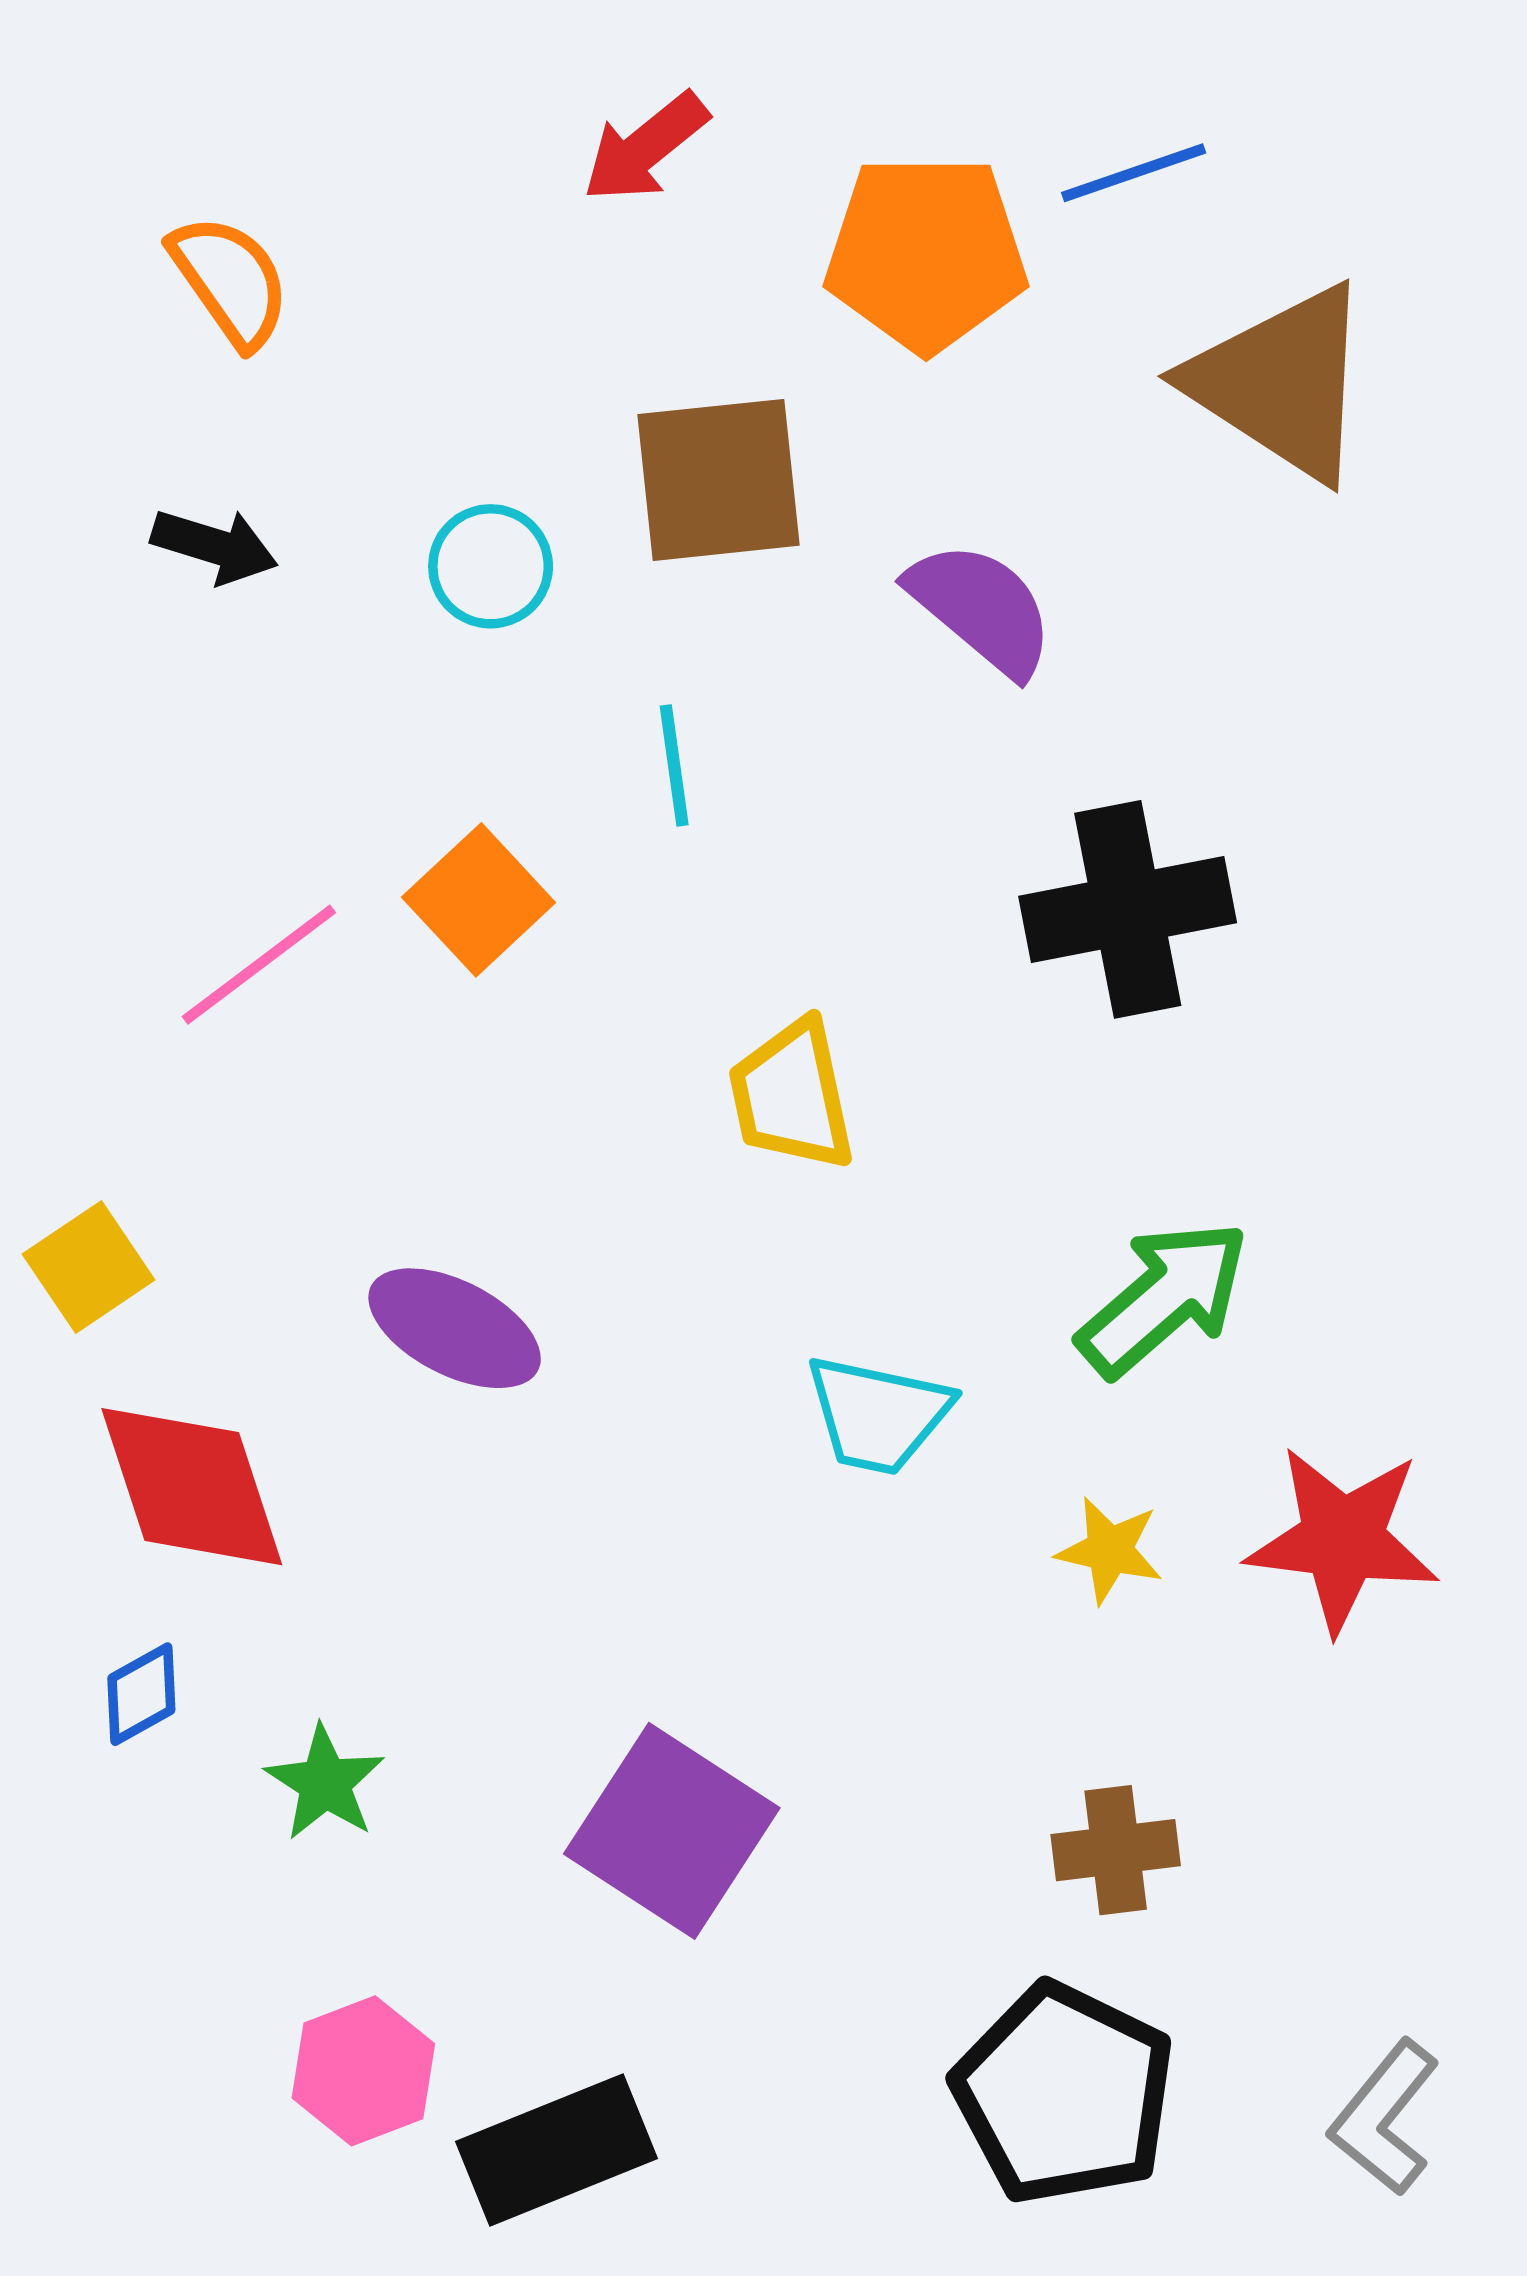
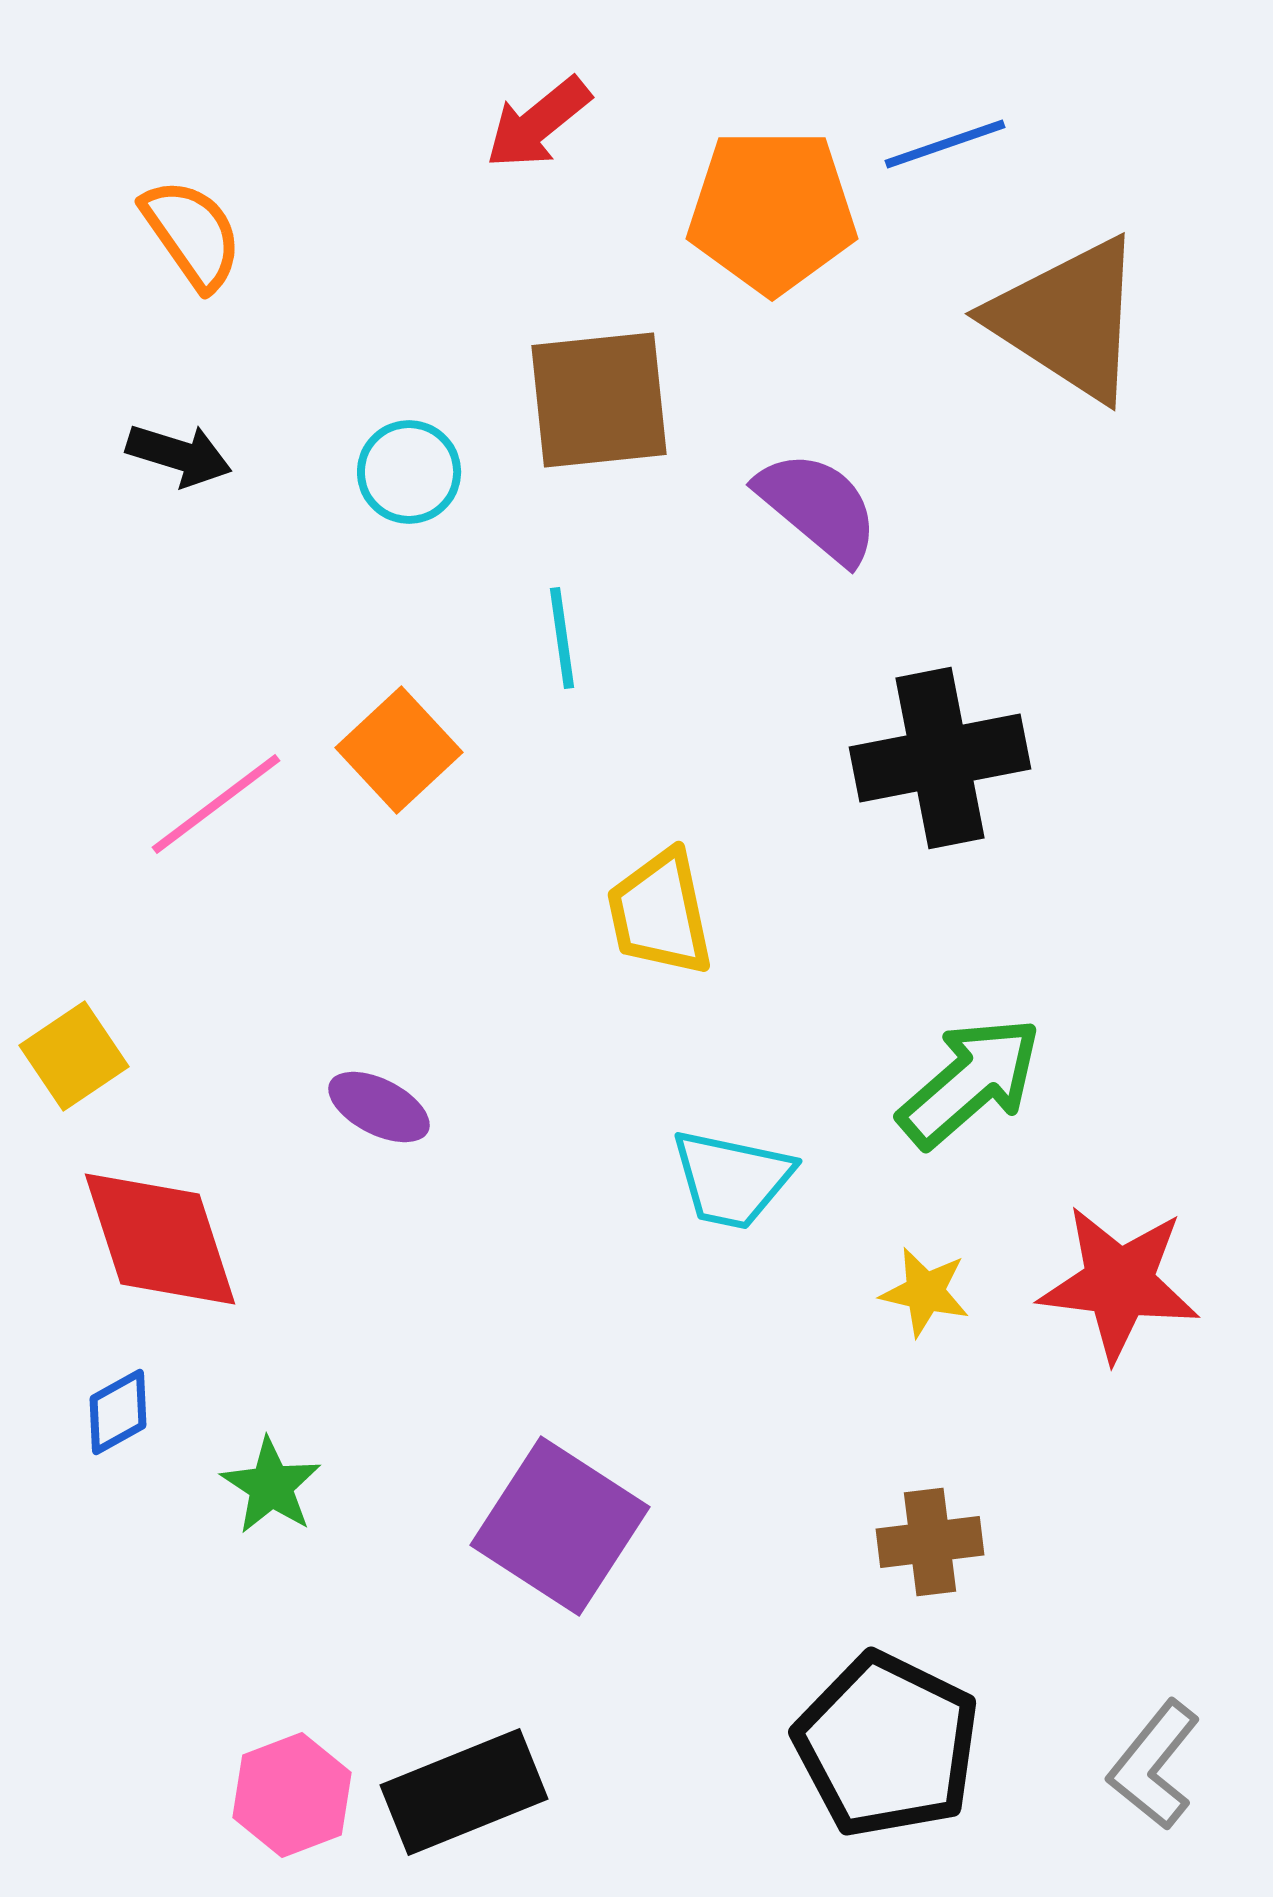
purple ellipse: (455, 1328) -> (379, 1107), size x0.7
pink hexagon: (363, 2071) -> (292, 1795), moved

